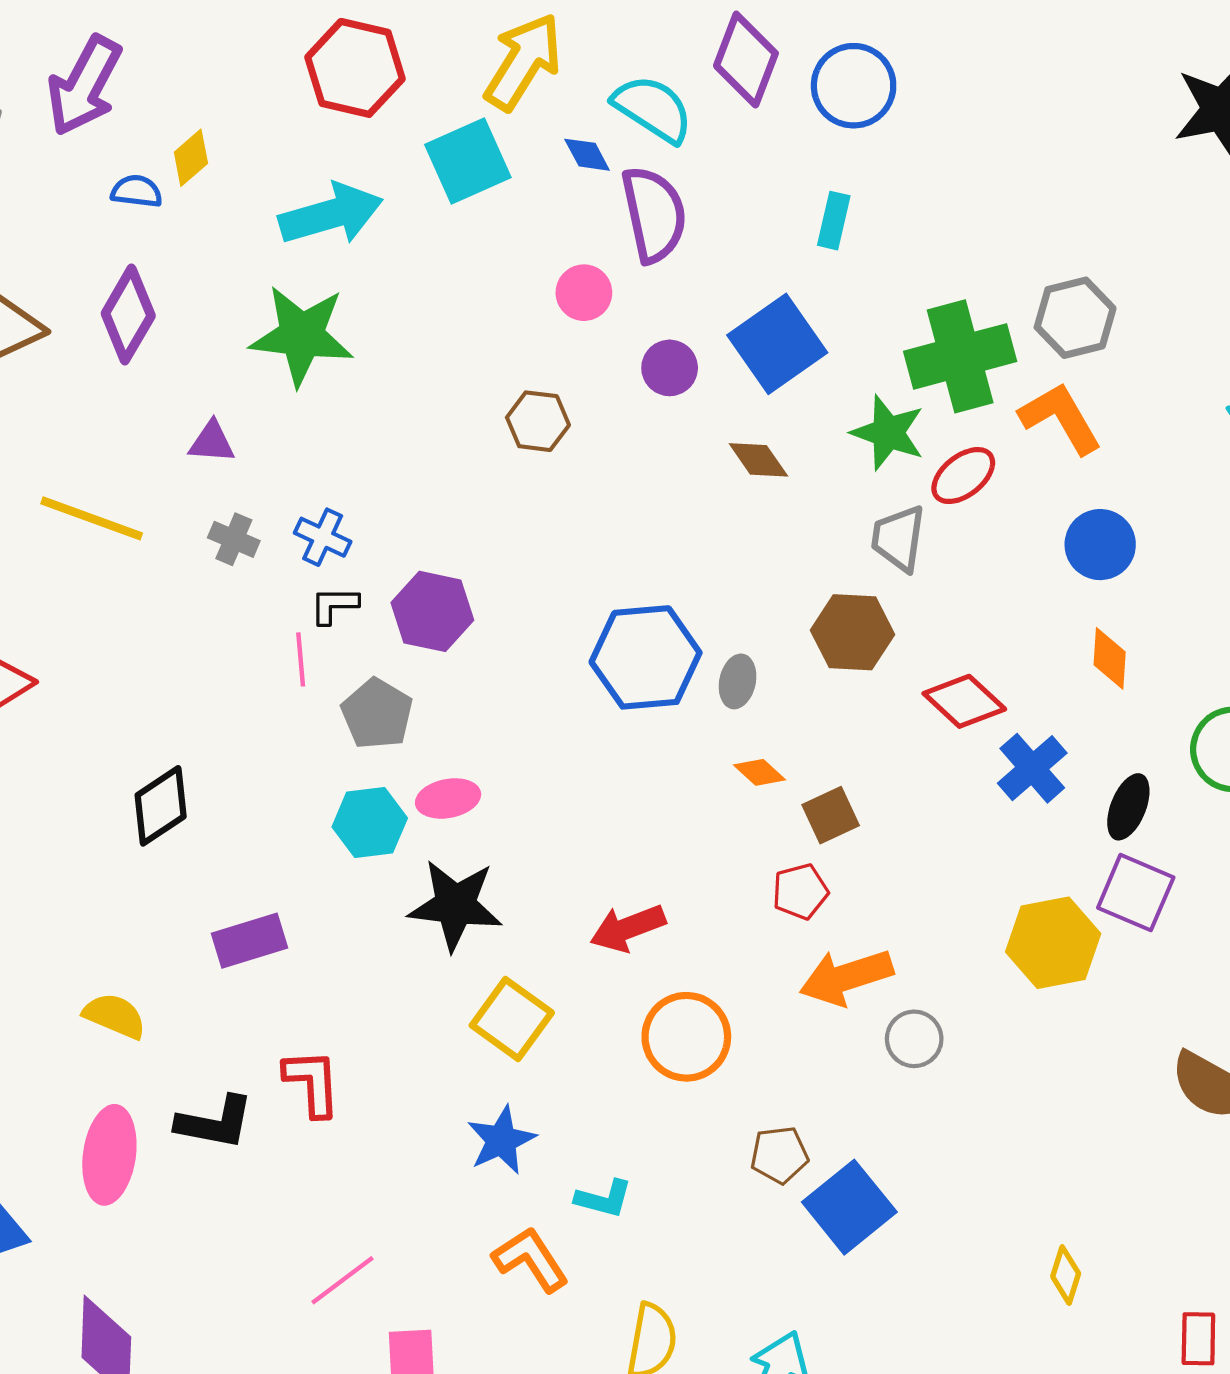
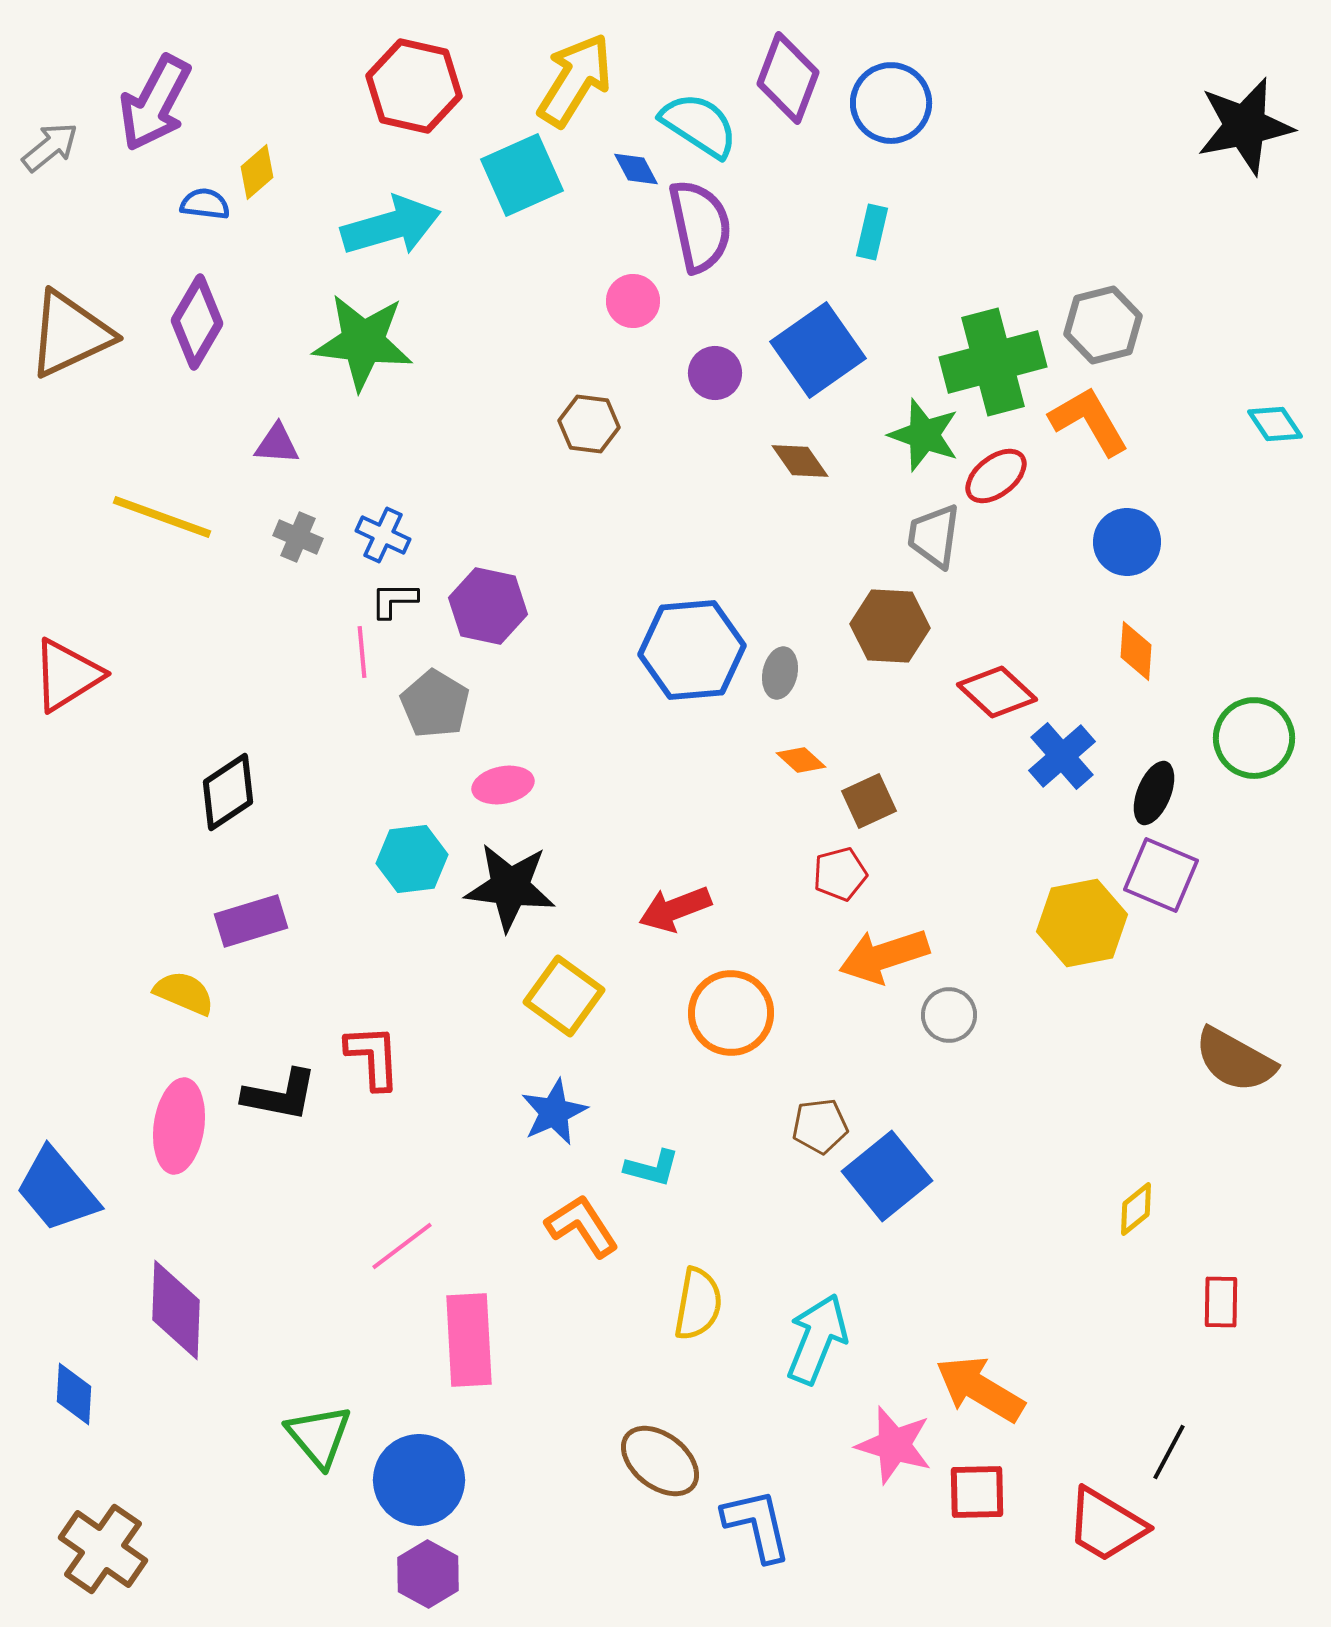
cyan hexagon: (370, 823) -> (412, 859), moved
purple rectangle: (249, 941) -> (251, 921), moved
yellow diamond: (1066, 1275) -> (1136, 1209), moved, turned 34

